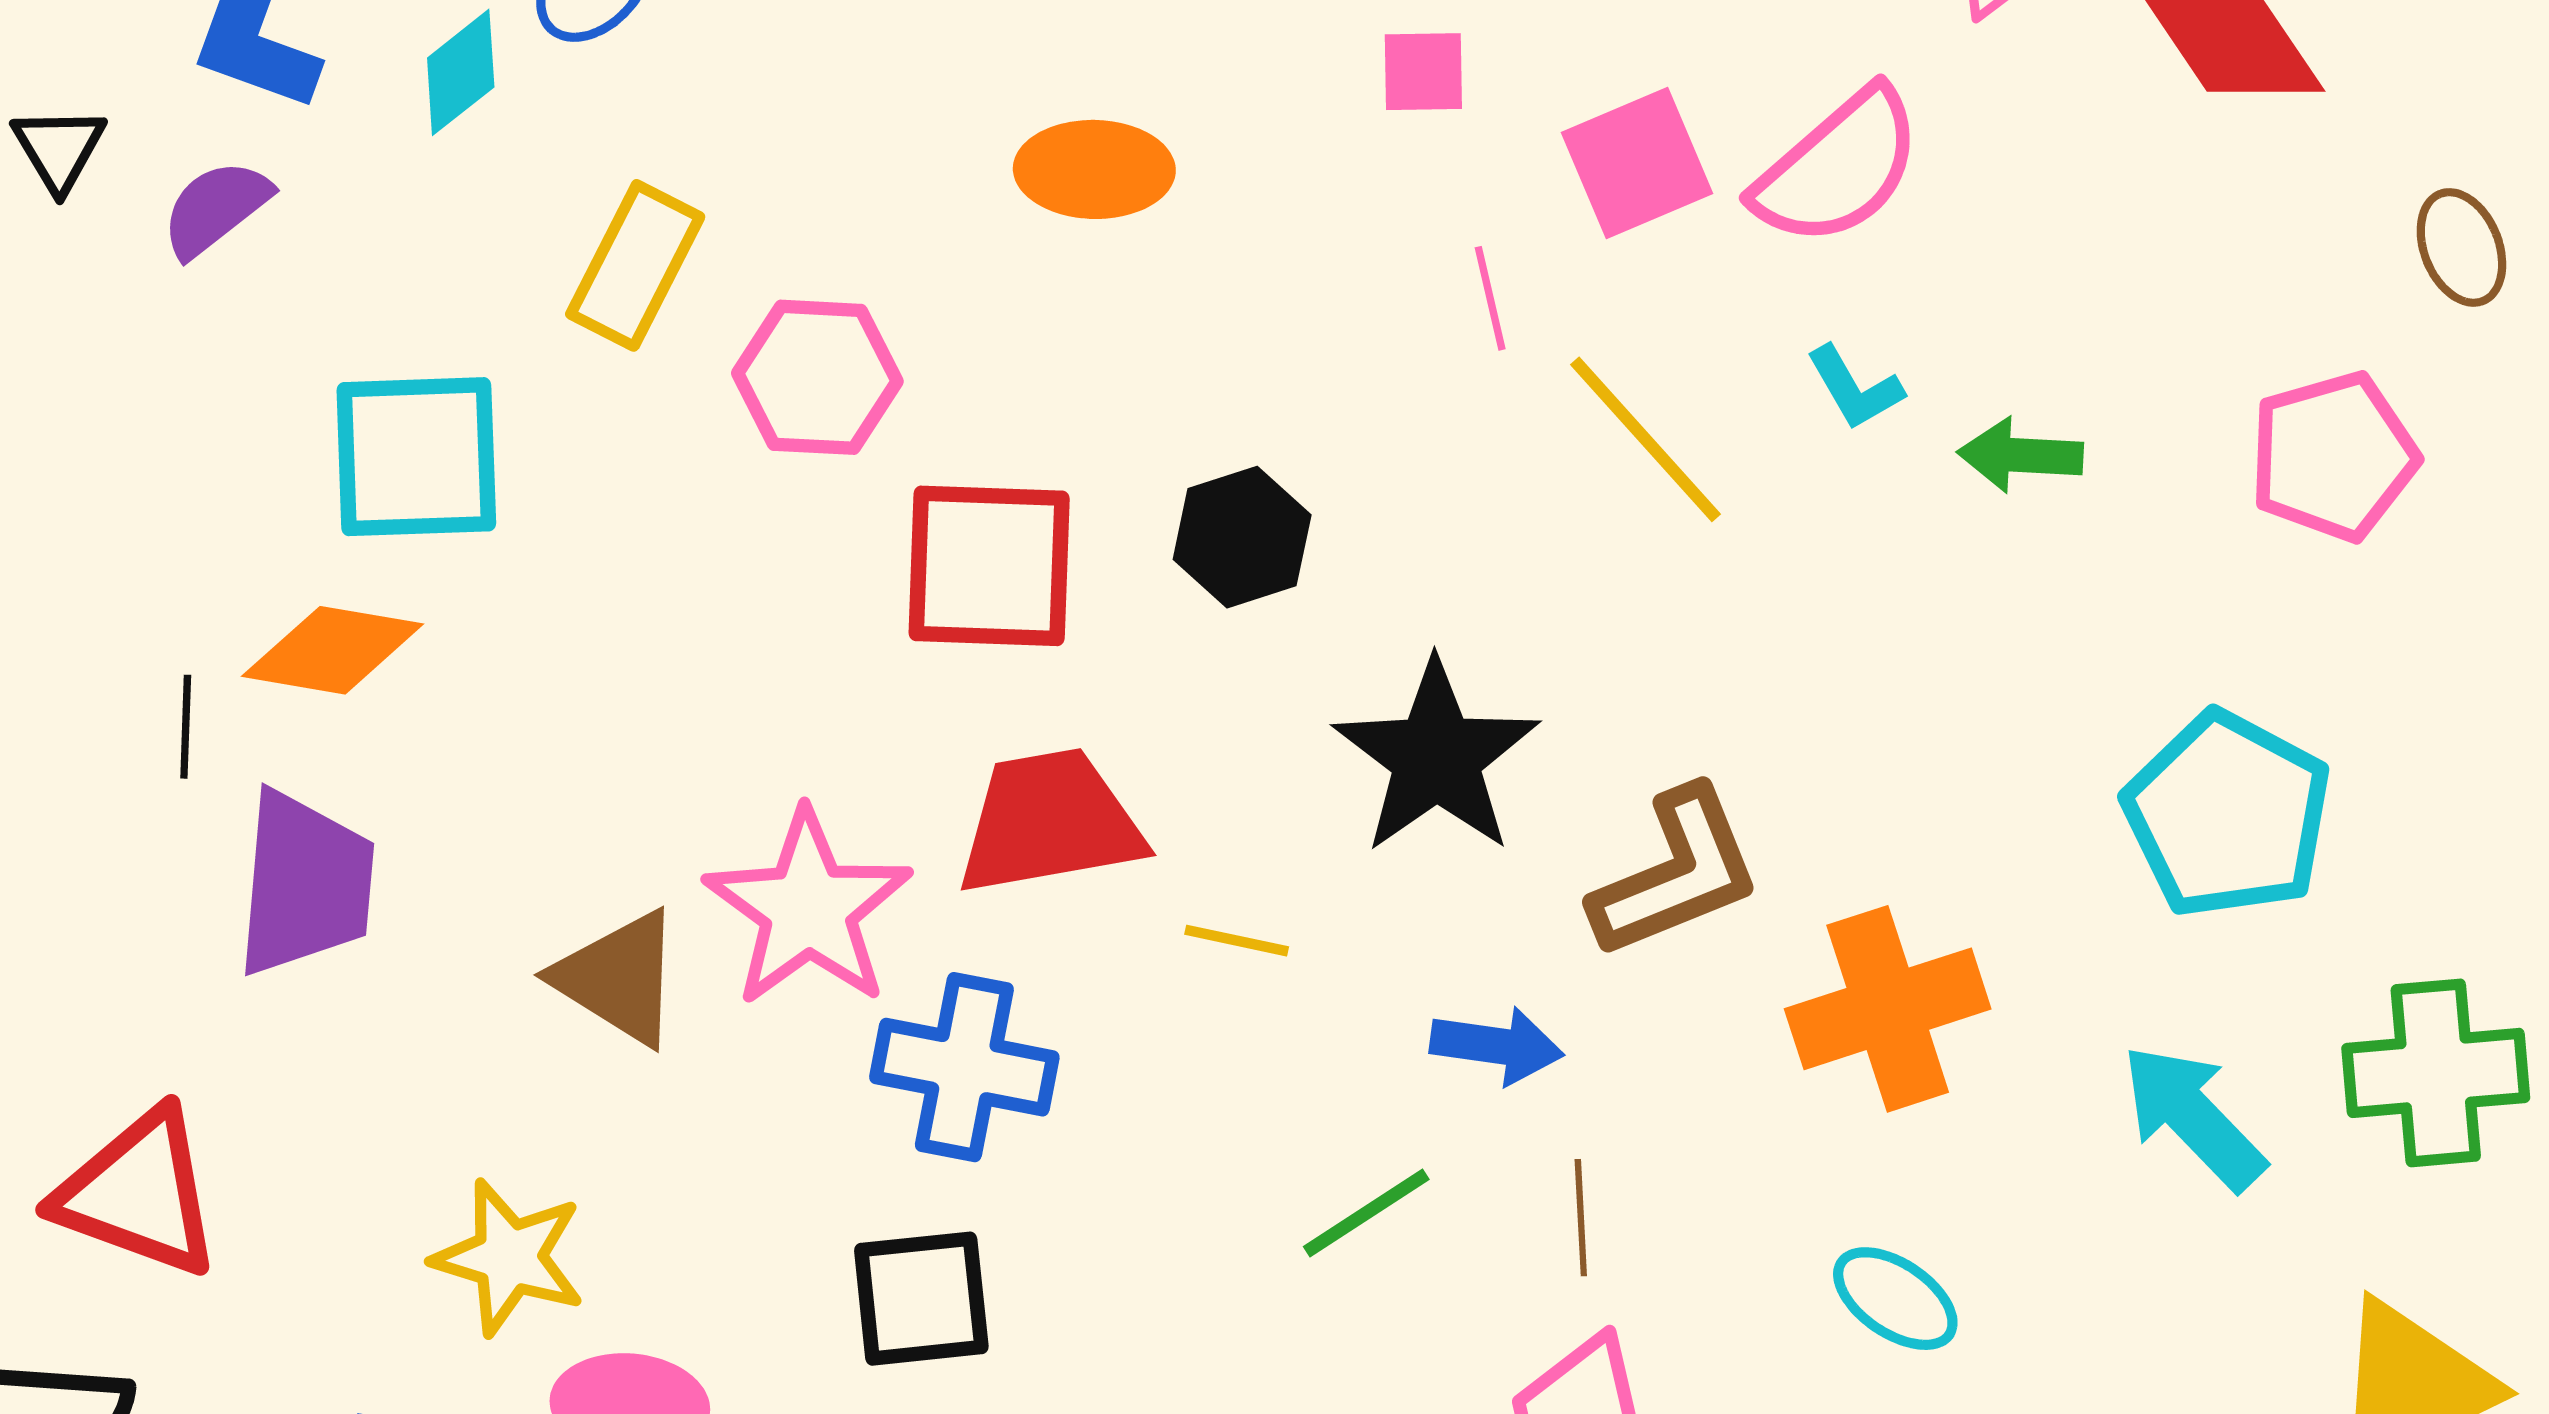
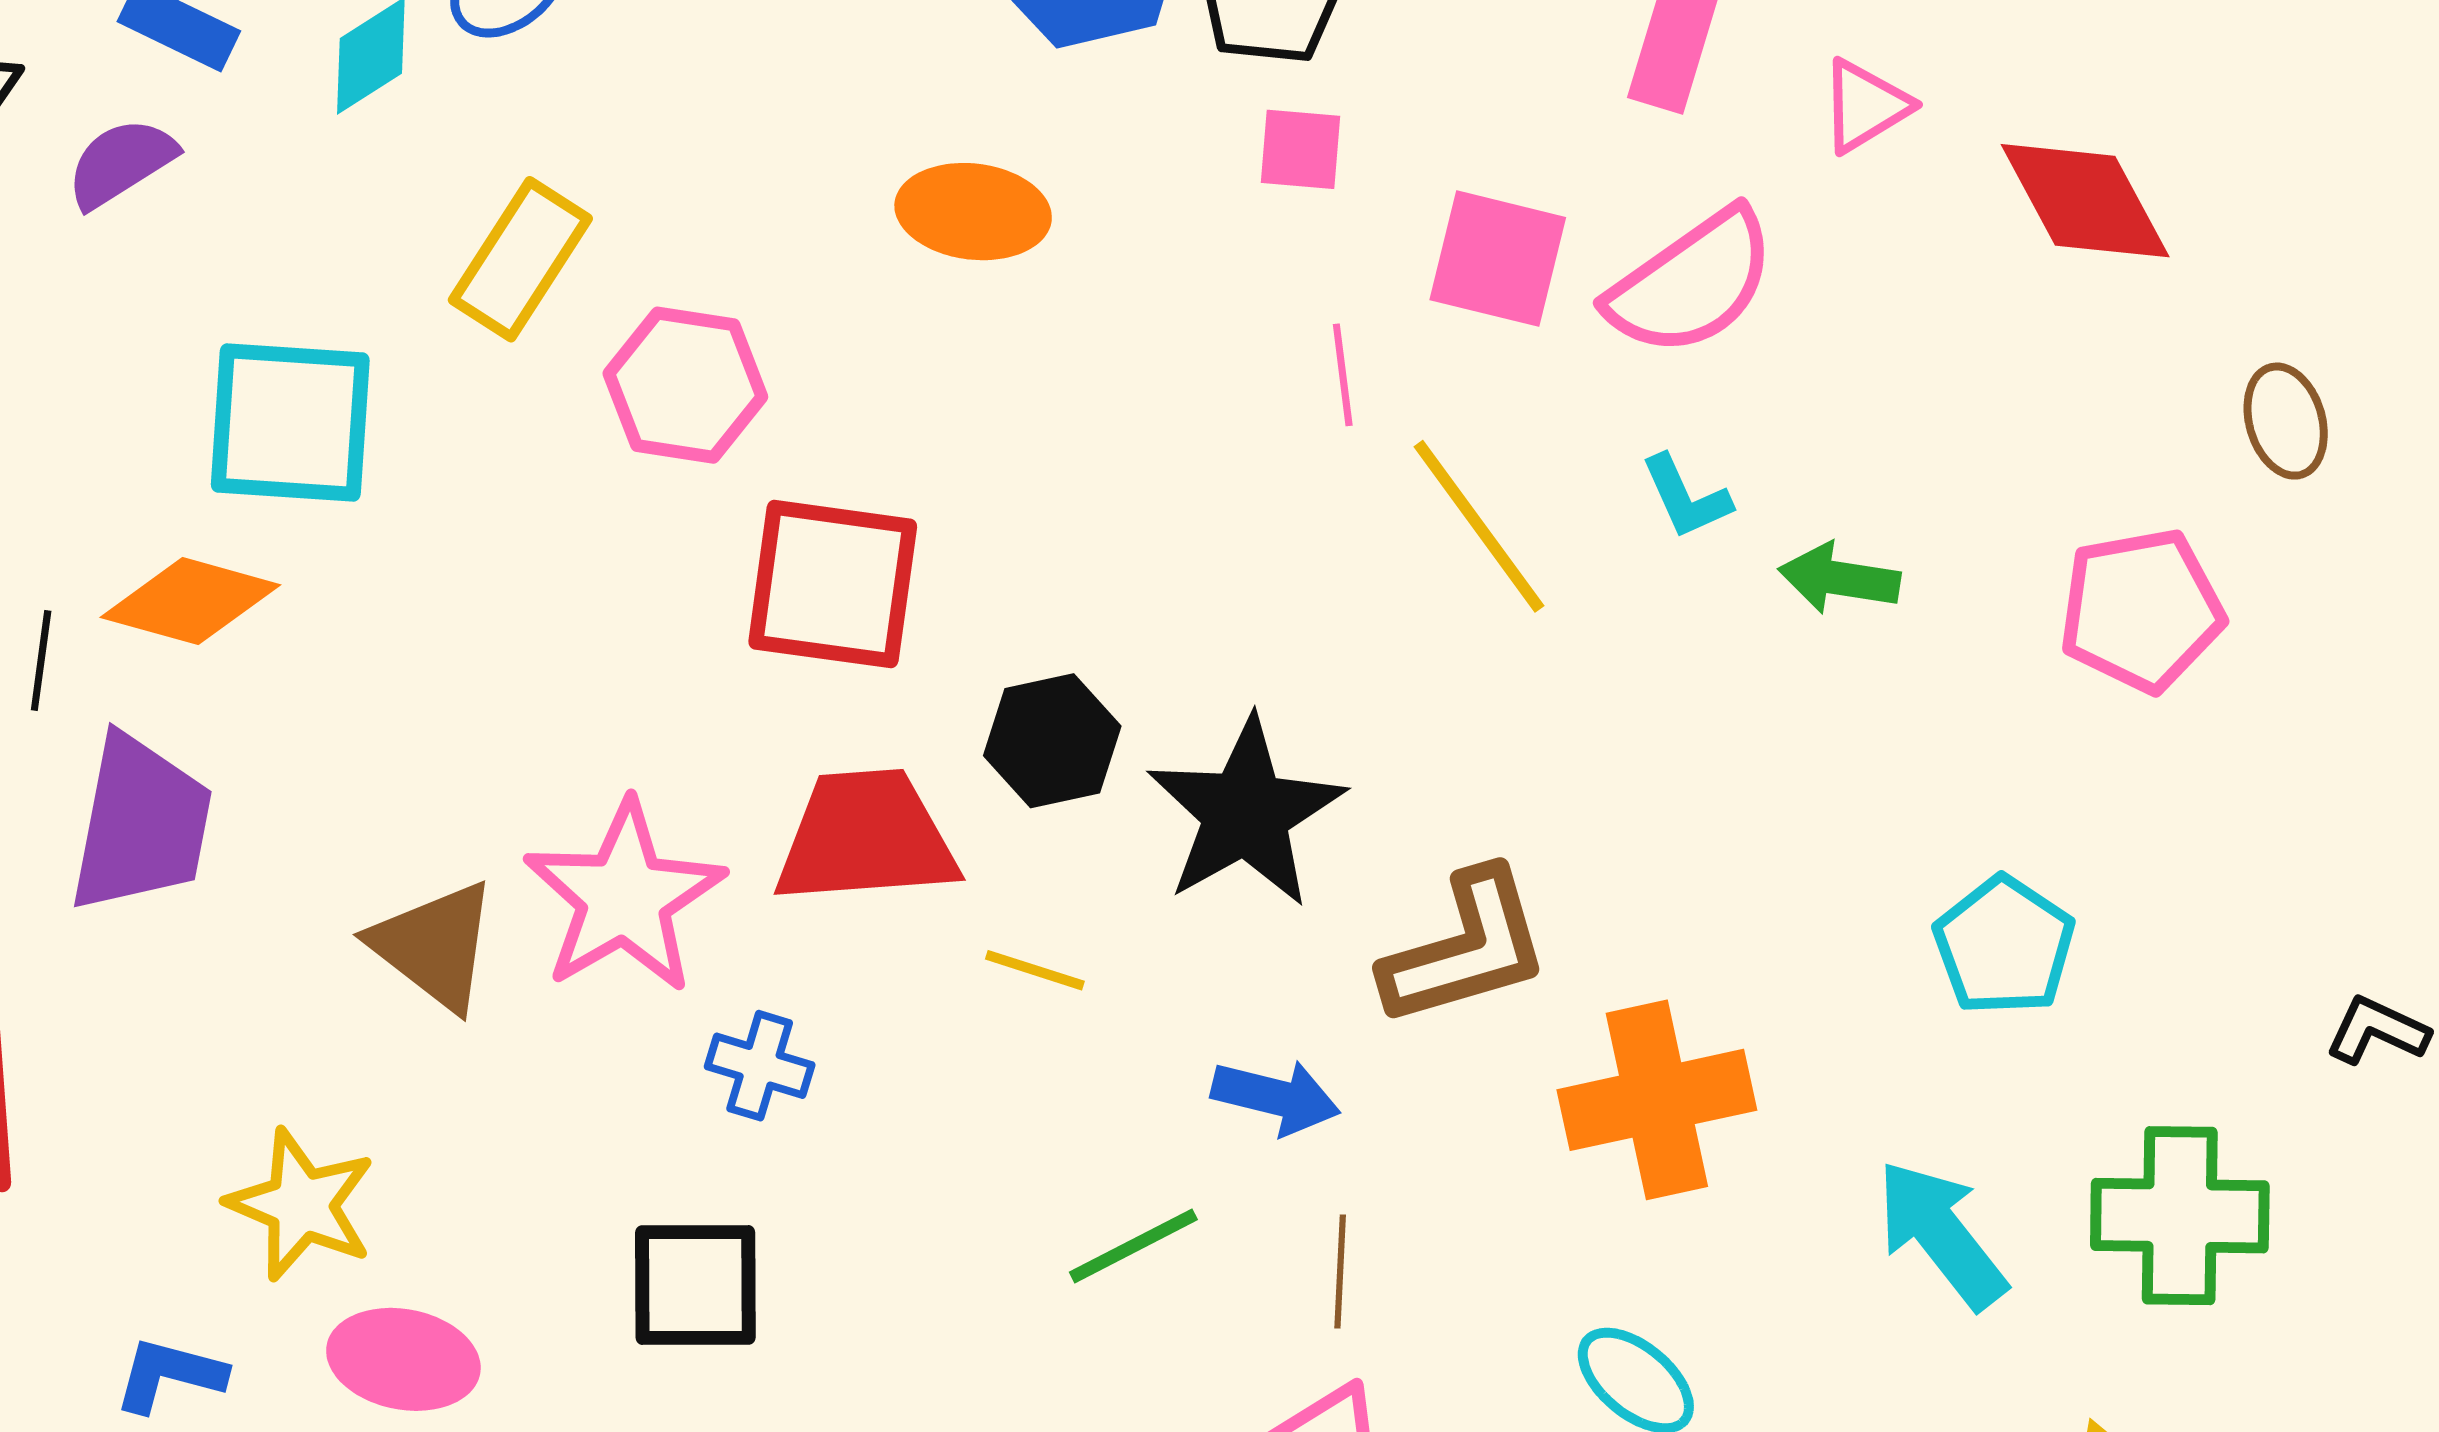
pink square: (1637, 163) -> (1498, 259), turned 31
black hexagon: (1242, 537) -> (1052, 741), moved
cyan pentagon: (2228, 815) -> (2004, 946), size x0.7
blue cross: (964, 1067) -> (760, 1066), size x0.6

